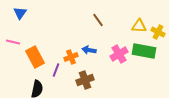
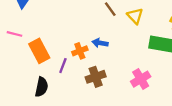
yellow triangle: (139, 26) -> (135, 16), moved, turned 42
pink cross: (119, 54) -> (141, 79), moved

